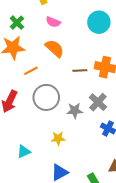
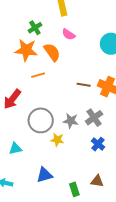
orange semicircle: (55, 48) -> (52, 52), moved
gray circle: (46, 97) -> (41, 120), moved
yellow star: (58, 138) -> (57, 140), moved

